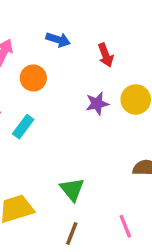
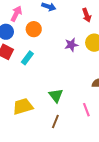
red arrow: (106, 55) -> (87, 15), moved
pink line: (125, 226) -> (86, 110), moved

